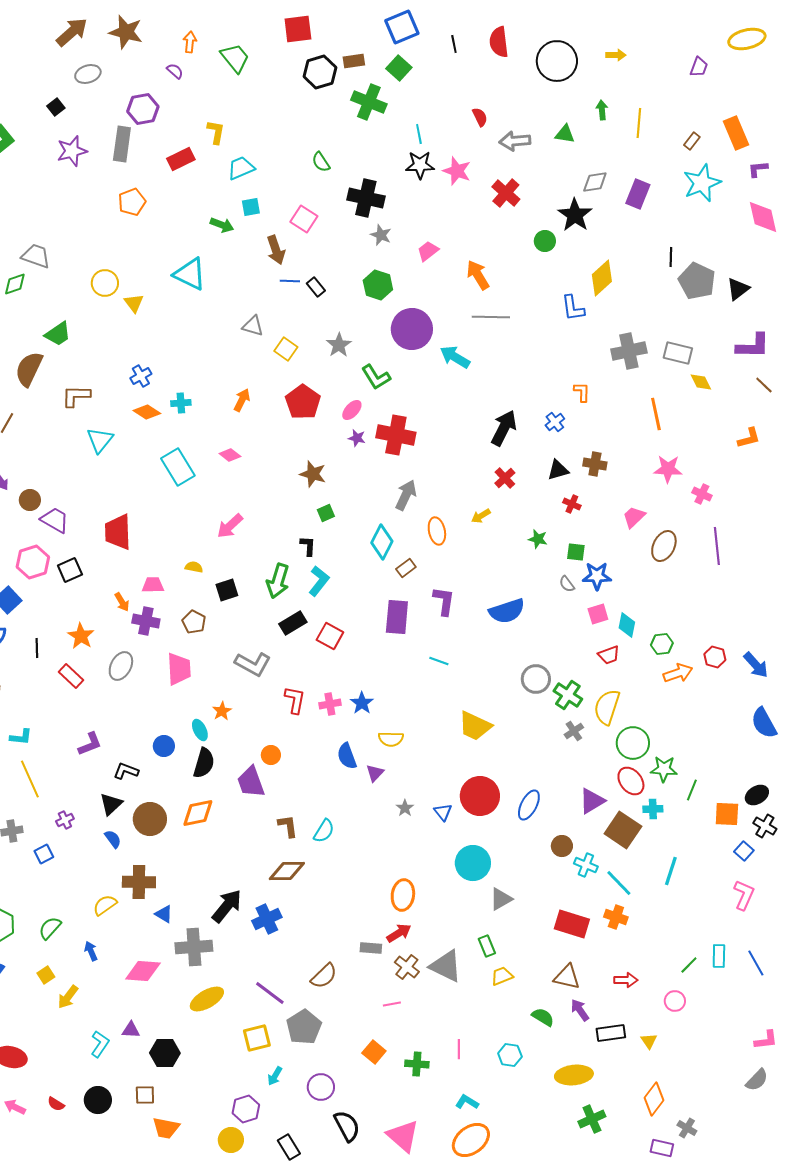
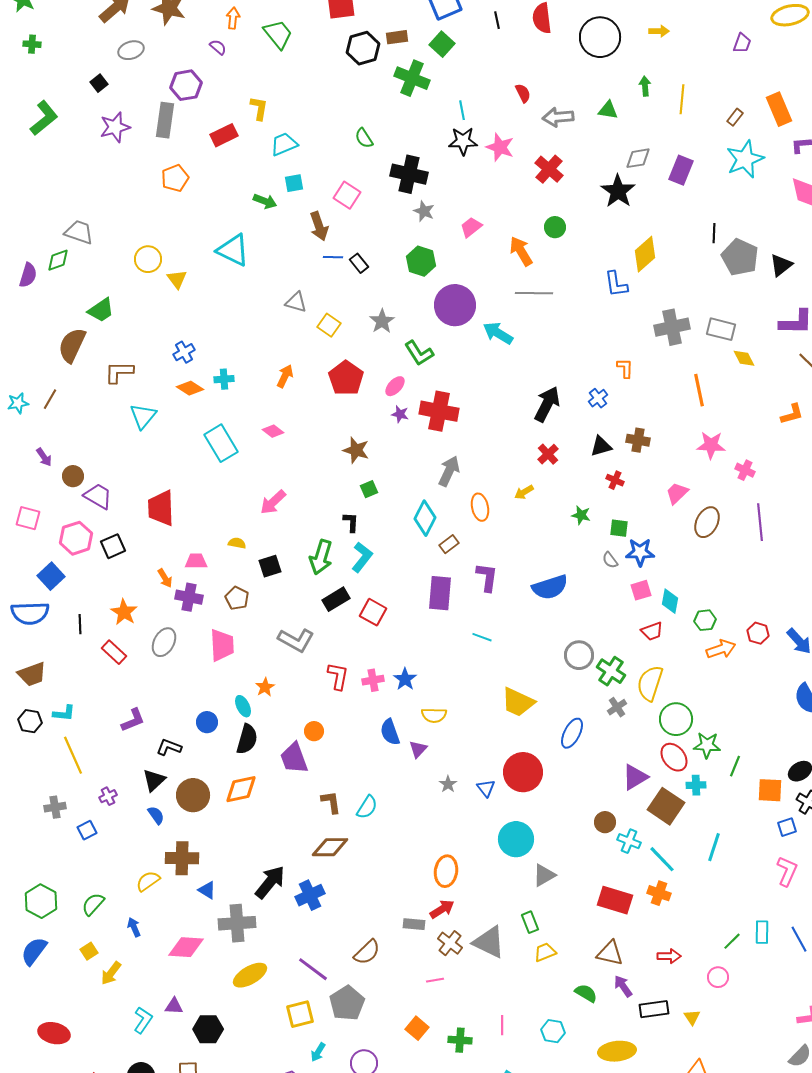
green circle: (545, 241) -> (555, 227), moved
blue ellipse: (529, 805) -> (572, 733), moved
blue square: (744, 851) -> (787, 827), turned 30

